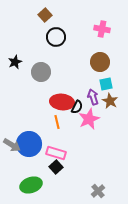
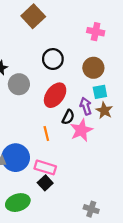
brown square: (45, 15) -> (33, 16), size x1.5
black circle: (56, 37) -> (53, 59), moved
gray circle: (41, 72) -> (19, 84), moved
red ellipse: (62, 102) -> (55, 95), moved, turned -60
gray cross: (98, 191) -> (91, 209), turned -32

